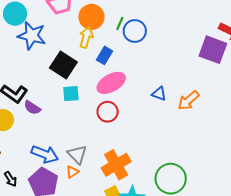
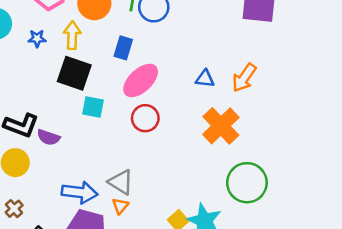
blue star: (32, 36) -> (37, 38), moved, size x0.5
yellow arrow: (86, 37) -> (72, 35), moved
cyan square: (71, 94) -> (93, 107), turned 30
orange cross: (116, 165) -> (221, 126), moved

